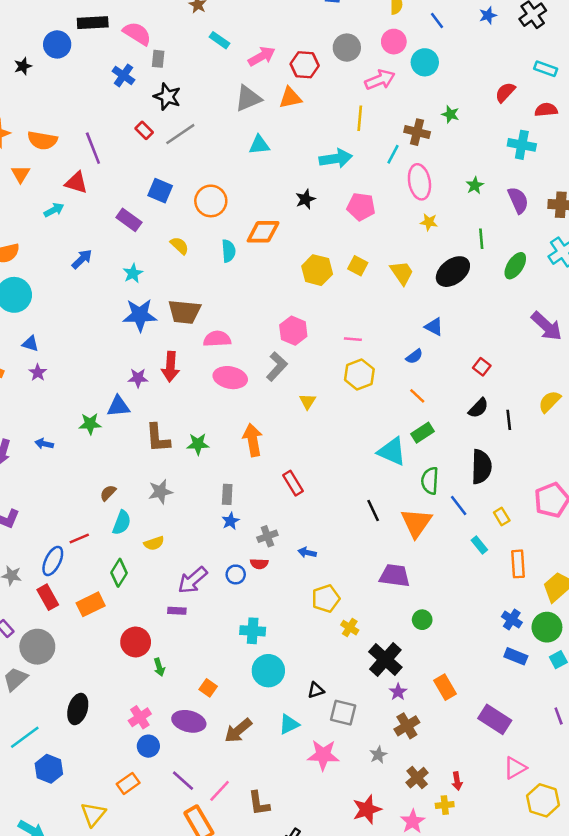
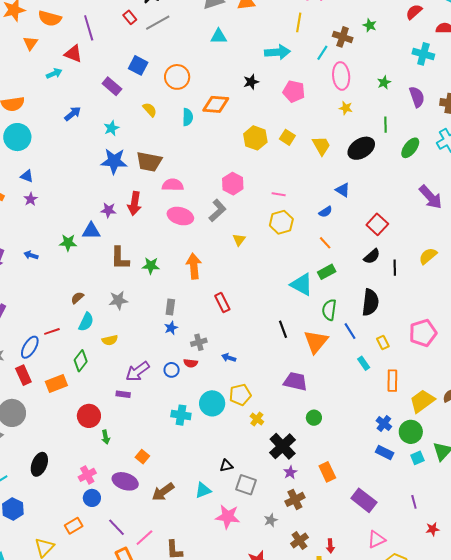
red square: (482, 367) -> (377, 224), size x1.5
cyan circle: (268, 671) -> (212, 403), moved

